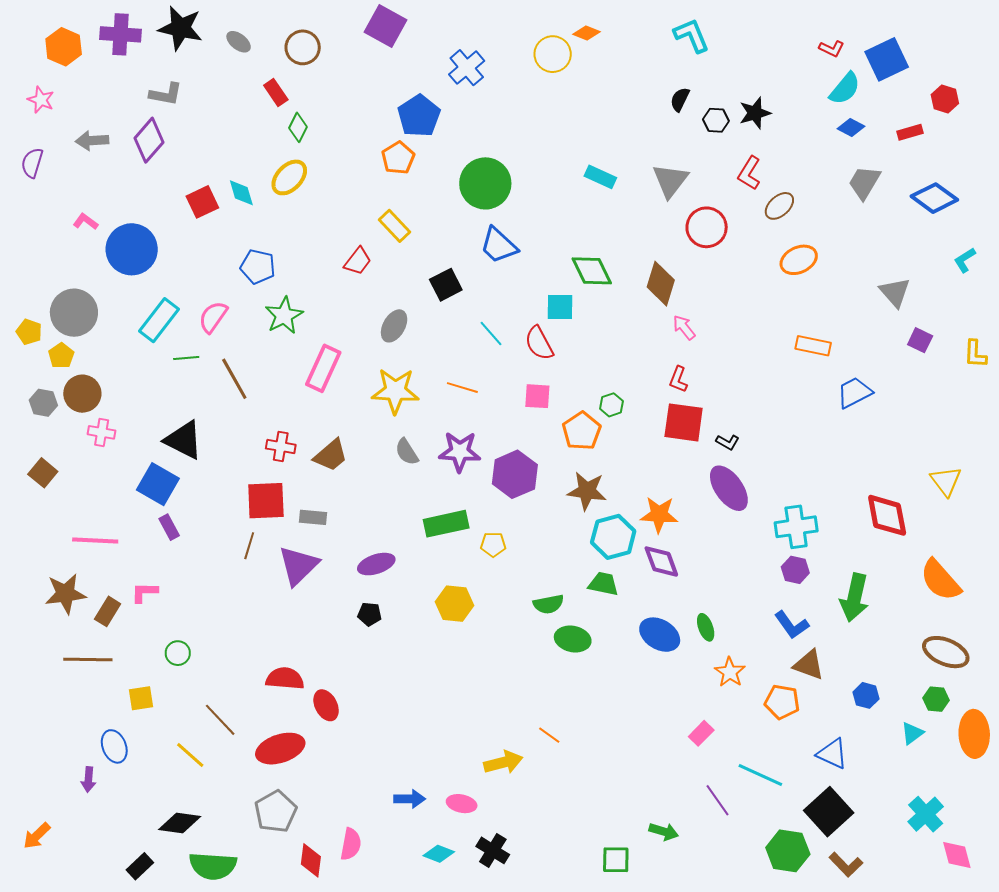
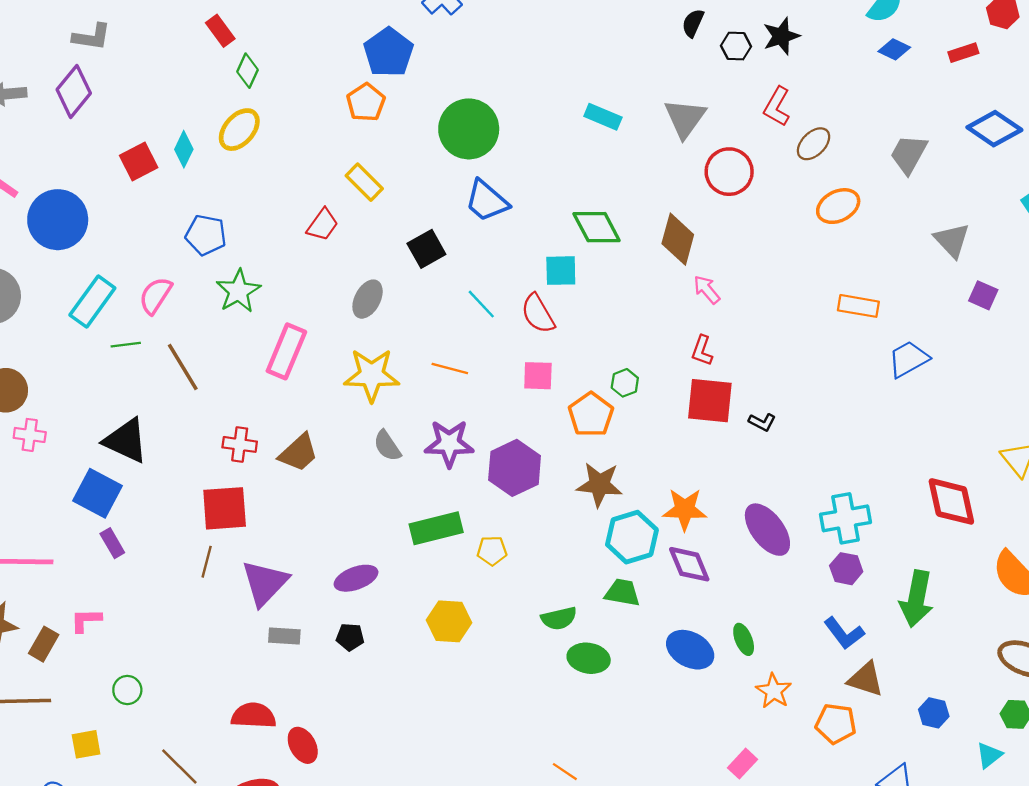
gray trapezoid: (864, 182) -> (909, 154), moved
cyan diamond: (241, 193) -> (184, 149), turned 44
purple ellipse: (729, 488) -> (767, 530), moved
gray rectangle: (313, 517) -> (284, 636), moved

